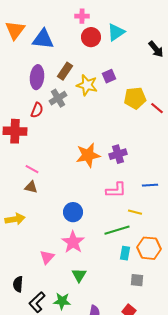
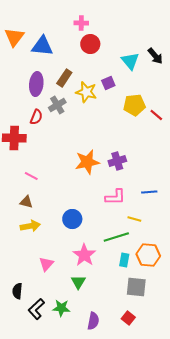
cyan triangle: (116, 32) -> (130, 61), moved, turned -36
brown triangle: (31, 187) -> (26, 202), moved
yellow arrow: (15, 219) -> (30, 226), moved
pink star: (73, 242) -> (84, 255), moved
gray square: (137, 280) -> (136, 287), size x1.5

